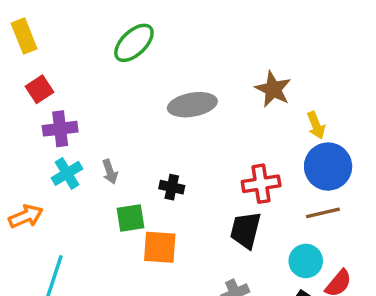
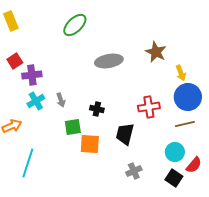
red square: (40, 89) -> (15, 61), moved
black trapezoid: (246, 230) -> (125, 134), moved

